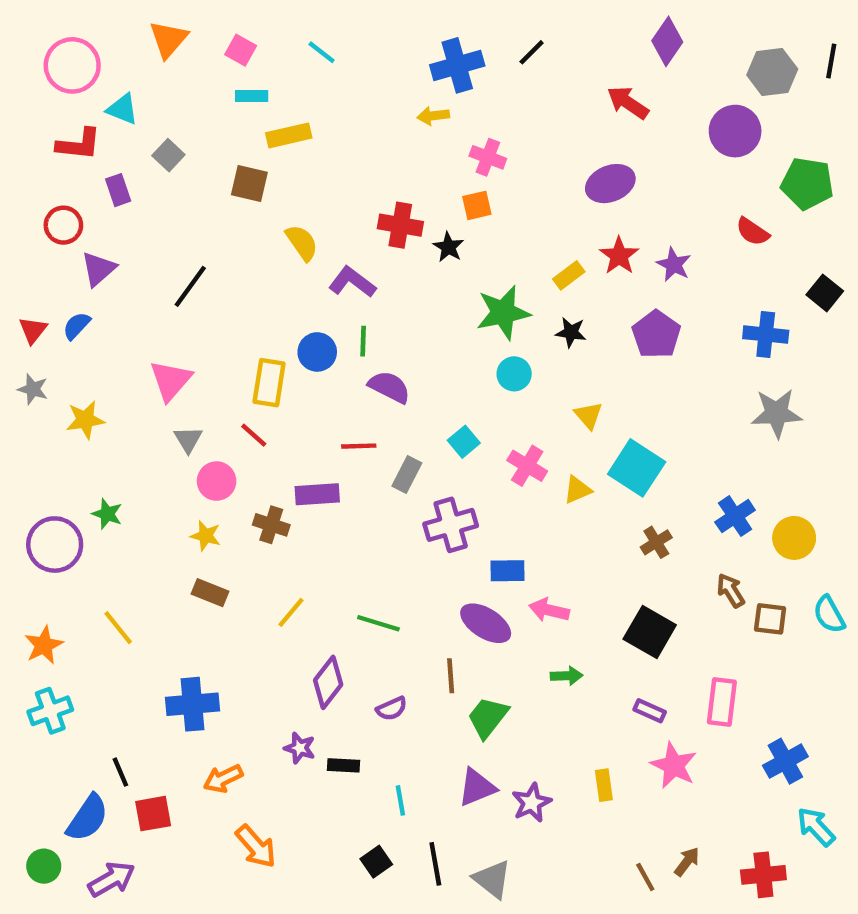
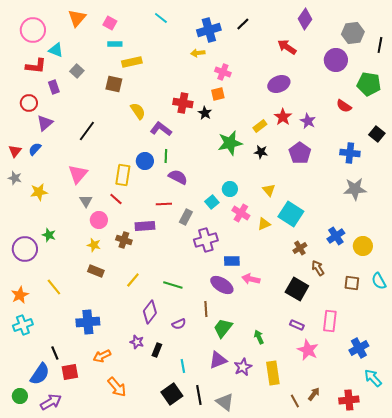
cyan line: (322, 52) -> (161, 18), moved
black line: (831, 61) -> (380, 45), moved
cyan circle: (514, 374) -> (230, 189), moved
brown arrow: (731, 590) -> (318, 268), moved
green arrow: (567, 676) -> (259, 337), moved, turned -112
black rectangle: (343, 765) -> (157, 350), turned -72
yellow rectangle: (604, 785) -> (273, 373), moved, size x1.6
black square: (376, 862) -> (172, 394), size x1.5

